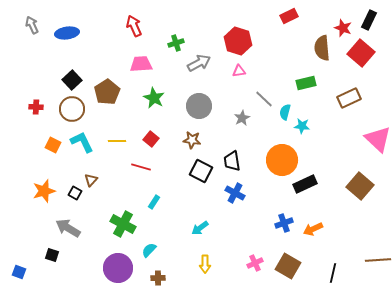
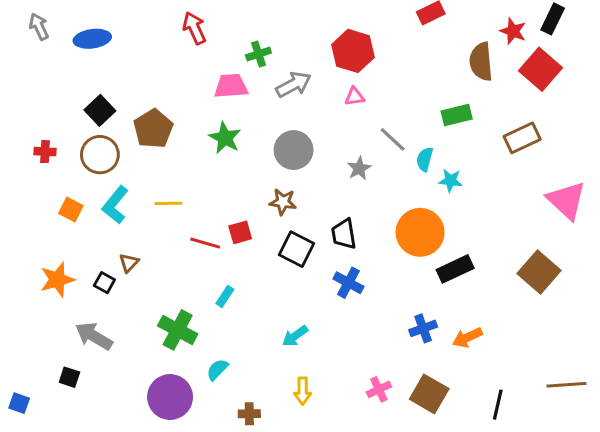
pink trapezoid: (141, 64) -> (231, 86), moved
red square: (151, 139) -> (240, 232), moved, turned 35
cyan L-shape: (82, 142) -> (115, 205), turned -115
brown cross: (158, 278) -> (249, 414), moved

